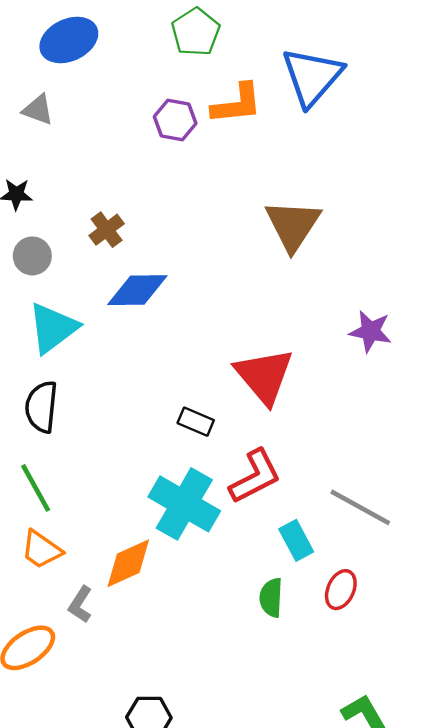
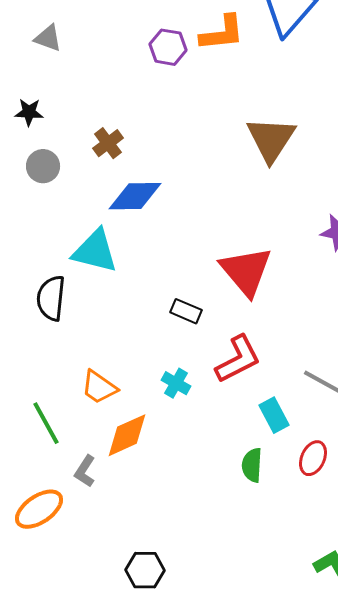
cyan triangle: (53, 328) -> (95, 251), moved, turned 51
green line: (36, 488) -> (46, 423), moved
cyan cross: (184, 504) -> (176, 383), size x0.5
orange trapezoid: (41, 550) -> (99, 387), moved

